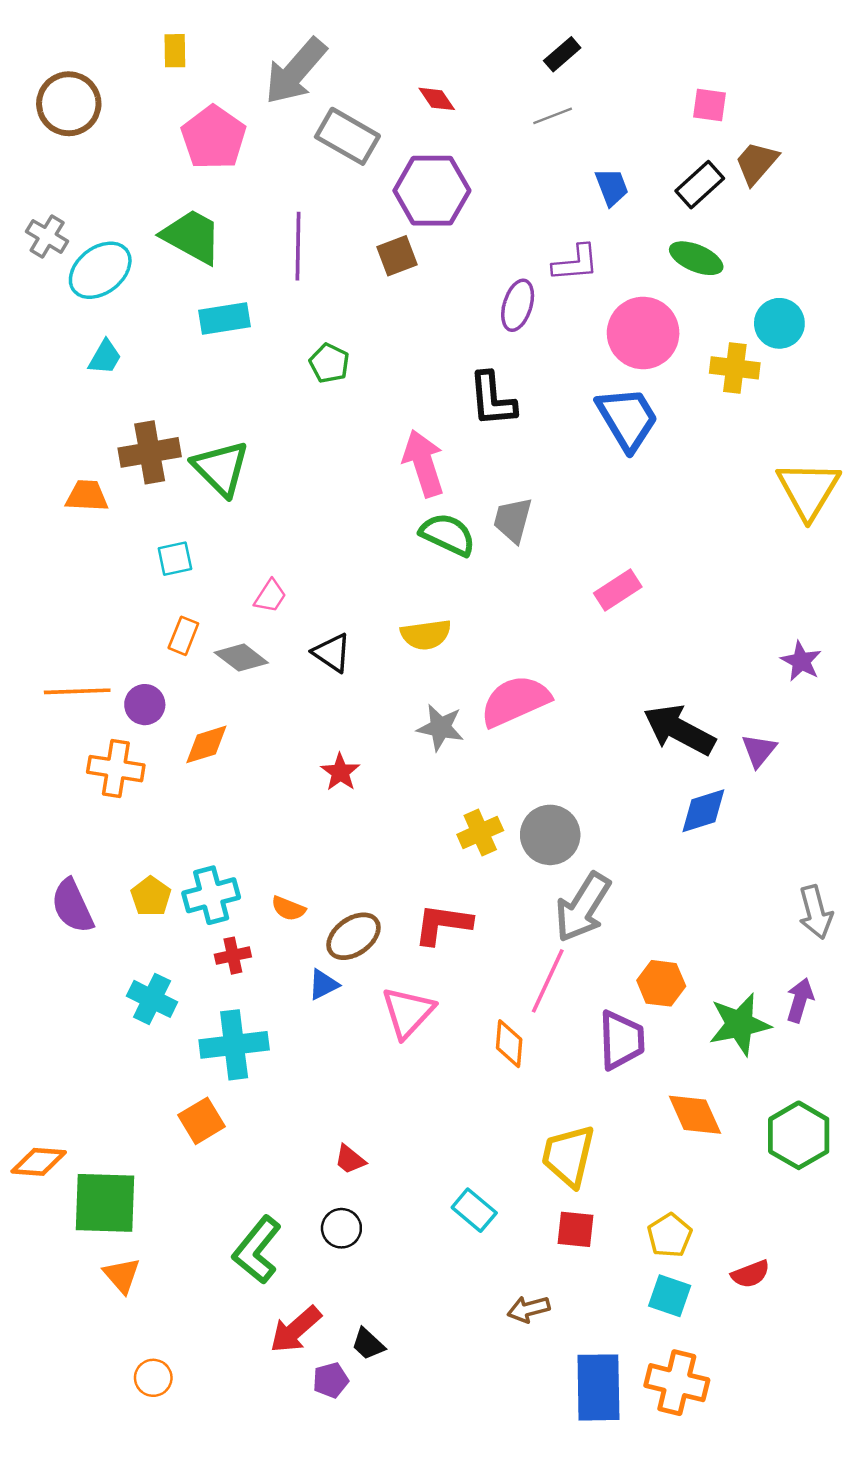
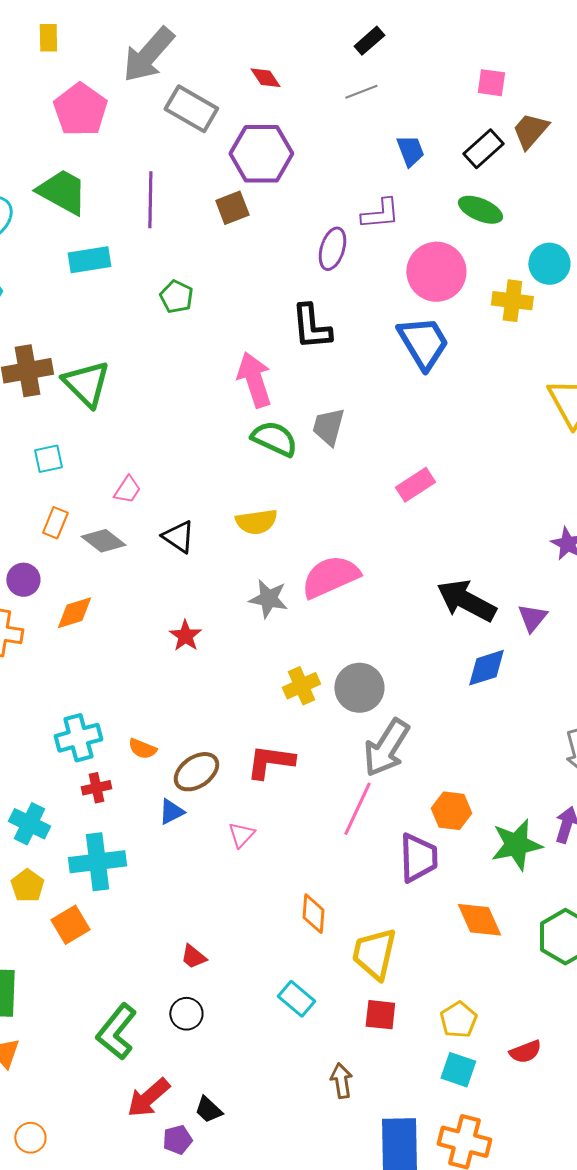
yellow pentagon: (151, 896) -> (27, 886), moved
pink triangle: (408, 1012) -> (241, 835), size x0.6
orange diamond: (509, 1044) -> (313, 914), moved
brown arrow: (528, 1309) -> (341, 1081), turned 96

